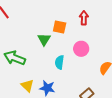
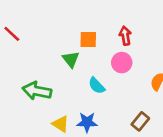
red arrow: (84, 18) -> (125, 36), moved
cyan semicircle: (59, 62) -> (97, 86), turned -40

